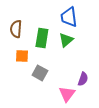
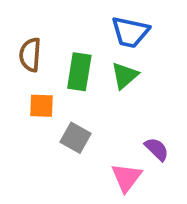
blue trapezoid: (69, 17) -> (130, 32), turned -70
purple semicircle: (83, 79) -> (157, 149), turned -64

